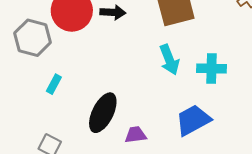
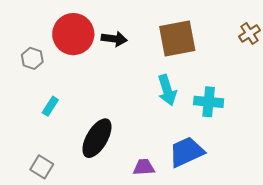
gray hexagon: (33, 38) -> (32, 58), size x0.6
purple trapezoid: (135, 135) -> (144, 167), moved

